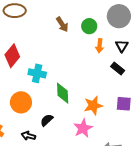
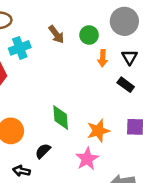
cyan cross: (37, 73) -> (20, 48), moved, turned -30

